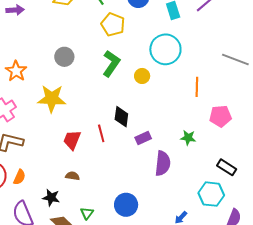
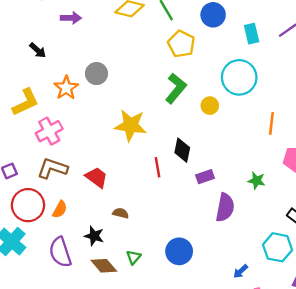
gray circle: (64, 57) -> (96, 74), moved
yellow star: (52, 99) -> (131, 125), moved
red trapezoid: (72, 140) -> (97, 177), moved, turned 100

